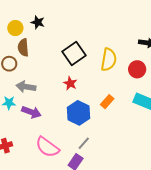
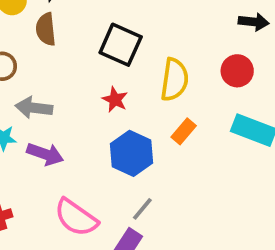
brown semicircle: (23, 48) -> (46, 29), moved
black square: (74, 54) -> (121, 45), turned -30
yellow semicircle: (109, 60) -> (174, 80), moved

